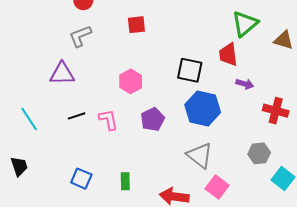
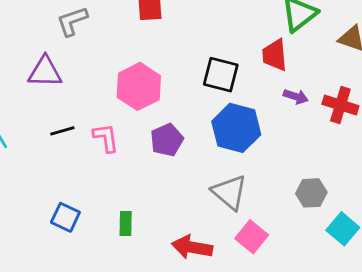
pink hexagon: (131, 81) -> (139, 86), size x1.4
red cross: (276, 111) -> (340, 105), moved

